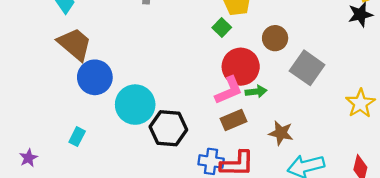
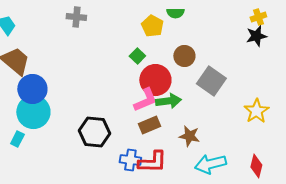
green square: (222, 27) -> (137, 56), moved
green arrow: (256, 92) -> (168, 101), size x1.4
cyan circle: (135, 105) -> (33, 112), moved

